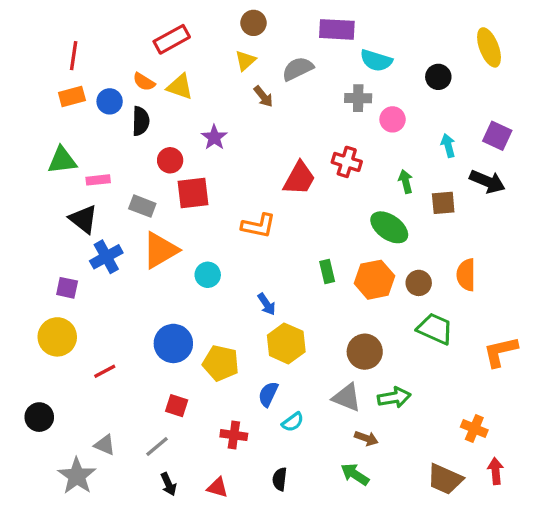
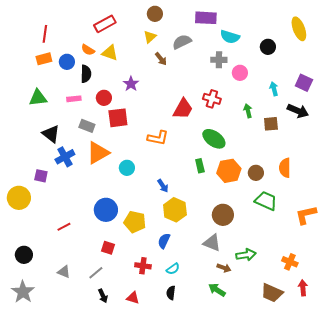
pink rectangle: (98, 180) -> (74, 99), moved
green ellipse: (389, 227) -> (214, 139), moved
yellow circle: (57, 337) -> (19, 198), moved
green arrow: (394, 397) -> (246, 255), moved
cyan semicircle: (293, 422) -> (173, 269), moved
gray star: (77, 476) -> (23, 292), moved

